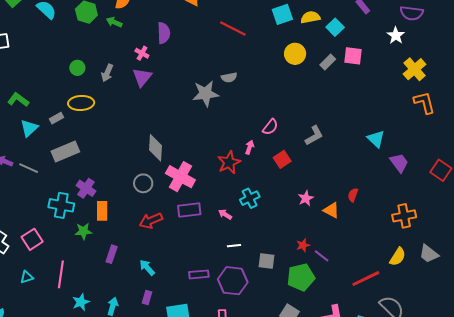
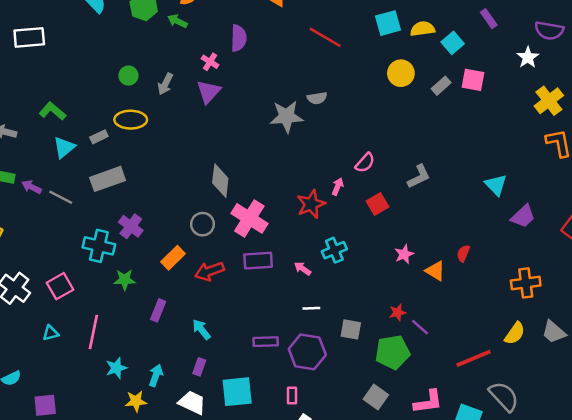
purple trapezoid: (399, 163) -> (523, 216), turned 80
orange rectangle: (102, 211) -> (173, 258), moved, turned 42

